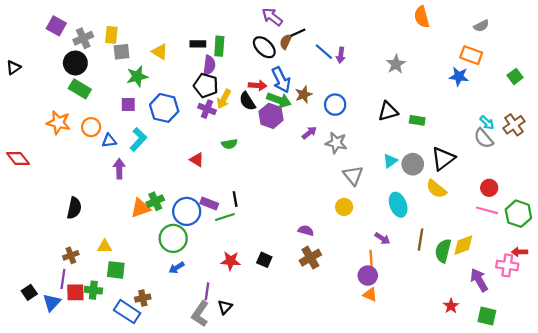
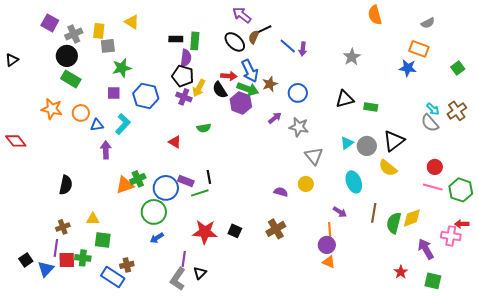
yellow triangle: (160, 52) -> (132, 22), moved
purple semicircle: (306, 231) -> (281, 192), moved
red star: (231, 261) -> (205, 232), size x1.4

